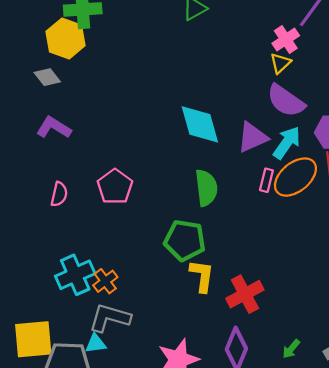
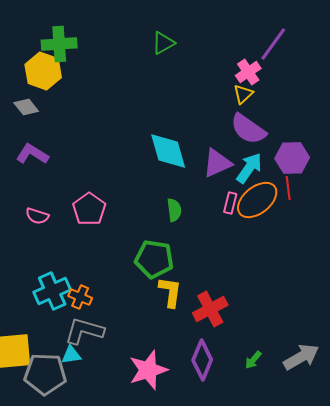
green semicircle: (206, 188) -> (174, 210), size x0.7
pink semicircle: (59, 194) -> (37, 216), turned 95
orange cross: (105, 281) -> (80, 297), turned -30

